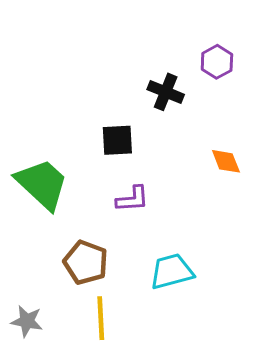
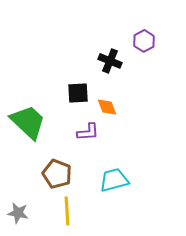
orange diamond: (226, 161) -> (107, 107), moved

